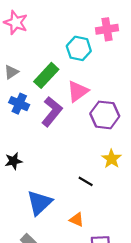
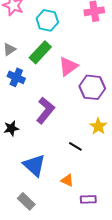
cyan hexagon: (79, 48) -> (47, 20), moved
purple L-shape: (52, 112) -> (45, 110), moved
blue triangle: (39, 203) -> (34, 165), turned -35

